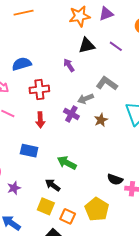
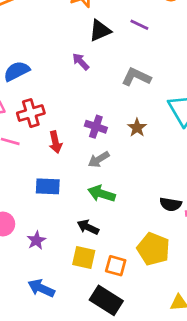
red cross: (39, 89) -> (31, 113), moved
gray arrow: (86, 99) -> (99, 159), moved

